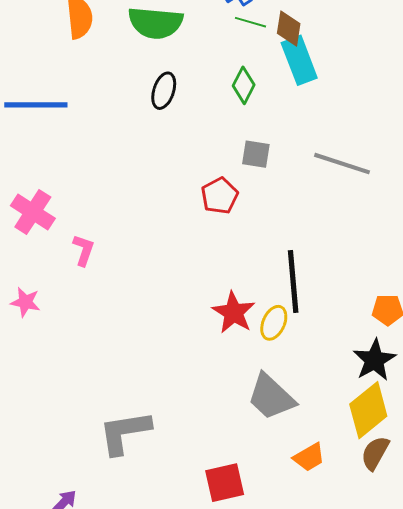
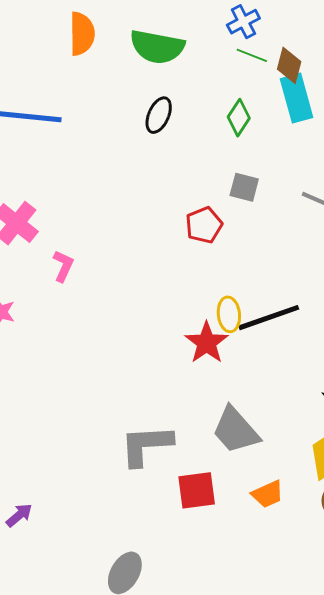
black line: (293, 281) -> (269, 318), turned 70
yellow ellipse: (274, 323) -> (229, 314), moved, turned -36
gray L-shape: (125, 432) -> (146, 445), moved
red square: (225, 483) -> (197, 490), moved

